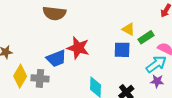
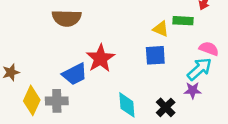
green rectangle: (146, 37) -> (183, 21), moved, turned 42
red star: (78, 48) -> (100, 58), turned 30
purple star: (157, 81) -> (193, 90), moved

